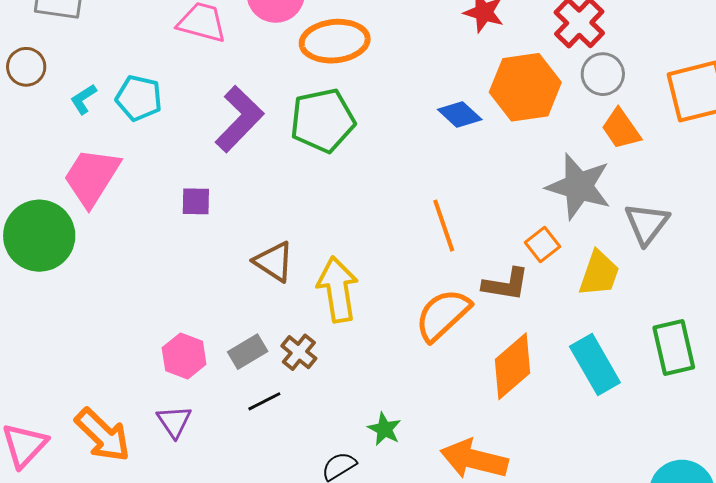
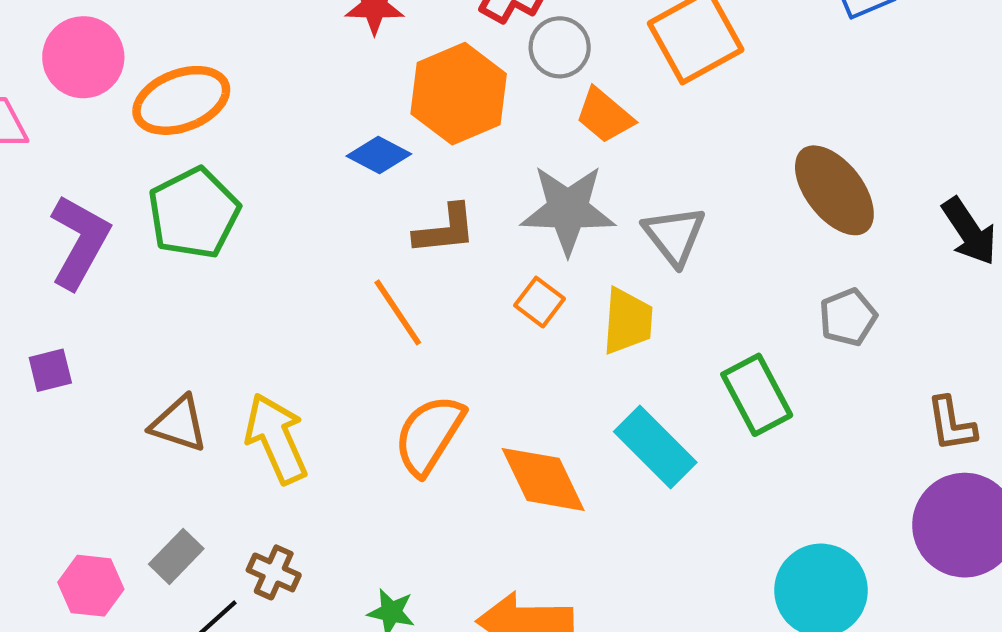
brown L-shape: (506, 284) -> (445, 230), moved
brown cross: (299, 352) -> (274, 572), moved
orange diamond: (512, 366) -> (543, 479), turned -60

